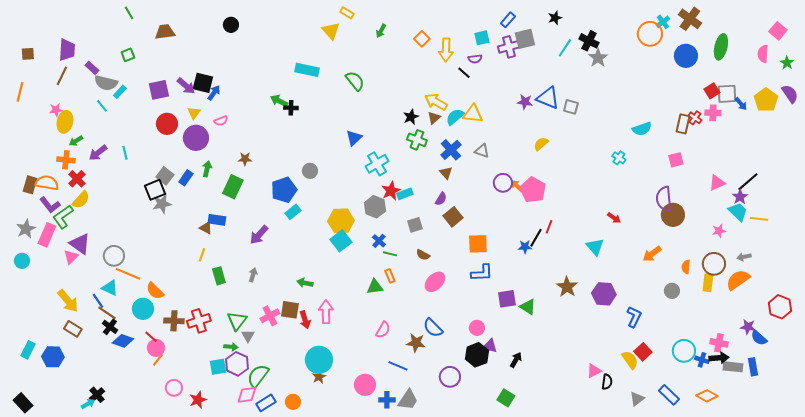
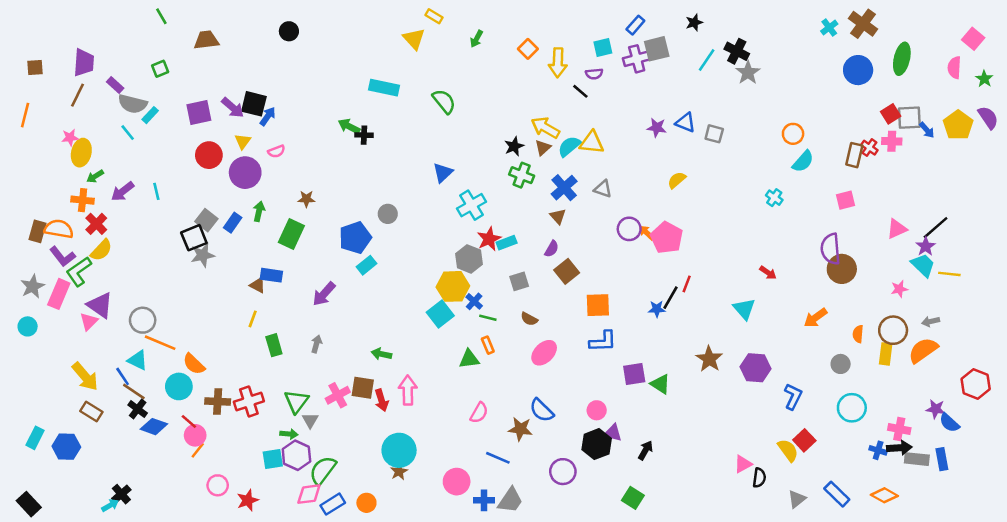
orange circle: (650, 34) -> (793, 134), moved, size x0.7
blue triangle: (548, 98) -> (685, 123), size x0.7
cyan semicircle: (642, 129) -> (803, 161), turned -30
yellow hexagon: (341, 221) -> (453, 286), moved
cyan square: (341, 241) -> (440, 314), moved
cyan circle: (684, 351) -> (852, 408), moved

